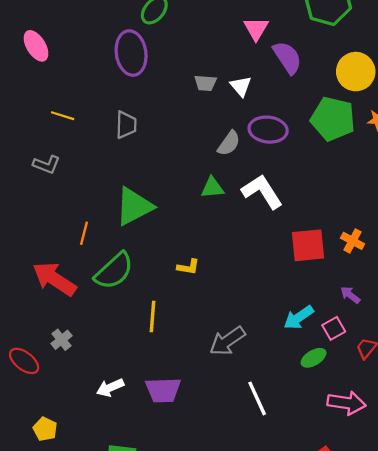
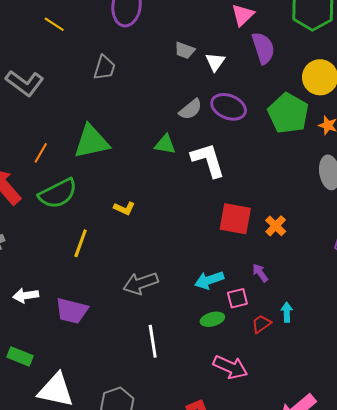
yellow line: (63, 116) -> (54, 24), moved
gray L-shape: (47, 164) -> (25, 83), size x1.5

